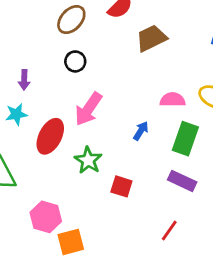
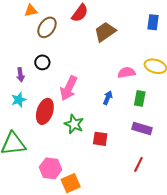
black circle: (75, 61) -> (42, 62), moved
green rectangle: (185, 139) -> (140, 98), size x0.7

